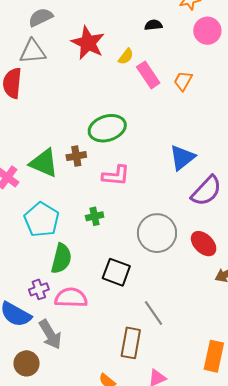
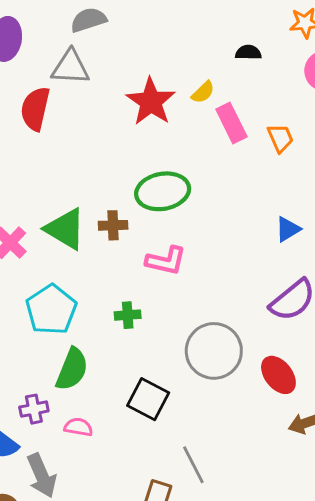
red star: (88, 43) -> (151, 102), moved
orange trapezoid: (183, 81) -> (280, 138), turned 120
blue triangle: (182, 158) -> (288, 229), moved, size x0.7
pink semicircle: (71, 298) -> (78, 427), size x0.6

